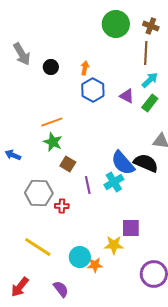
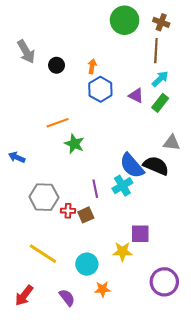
green star: (53, 142) -> (74, 144), moved
brown square: (68, 164) -> (86, 215), moved, turned 35
orange star: (95, 265) -> (103, 289), moved

